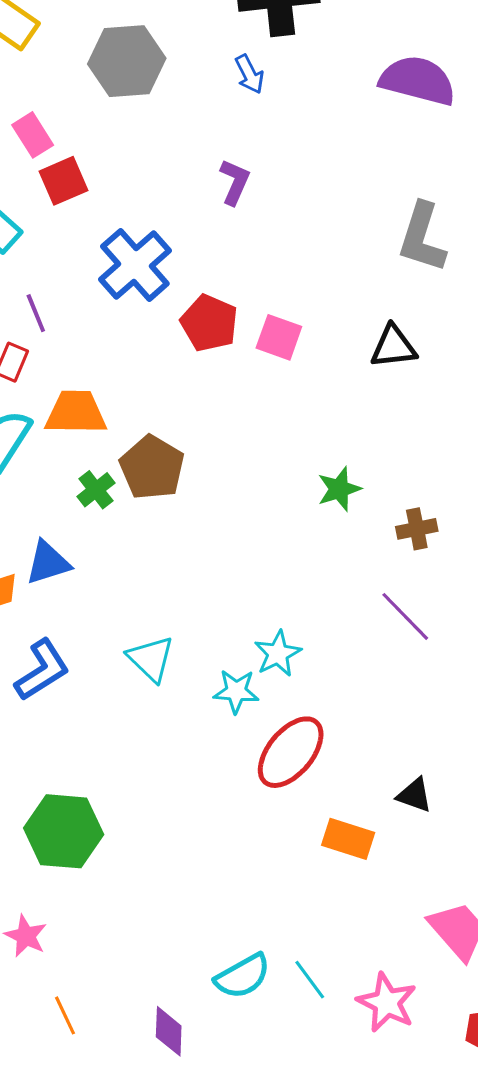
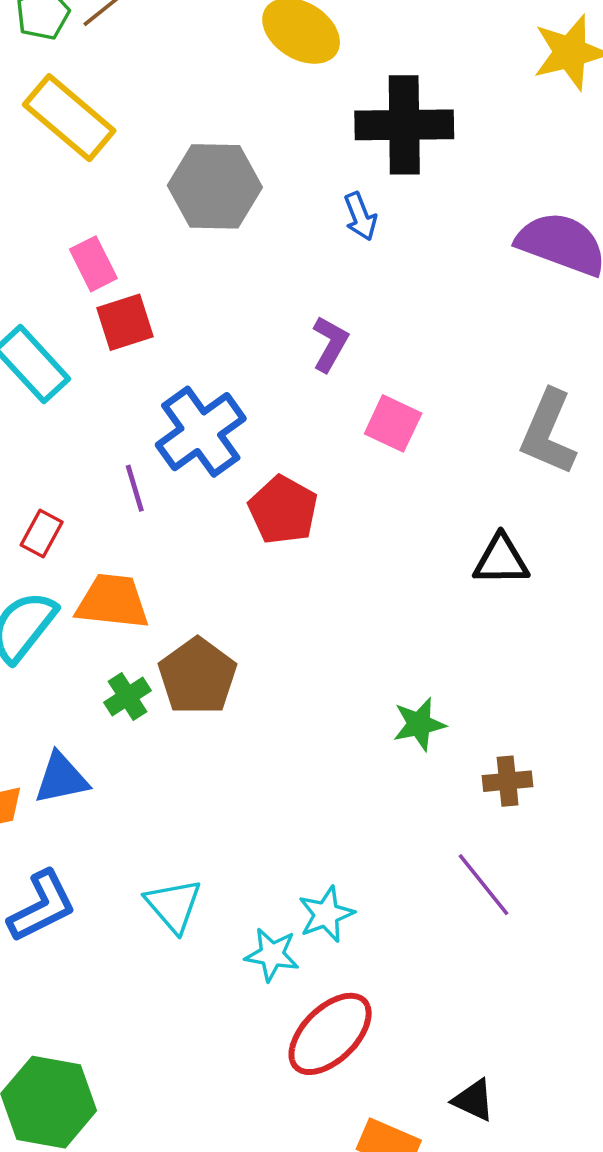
purple line: (36, 313) -> (135, 488), moved
pink square: (279, 337) -> (393, 423), moved

